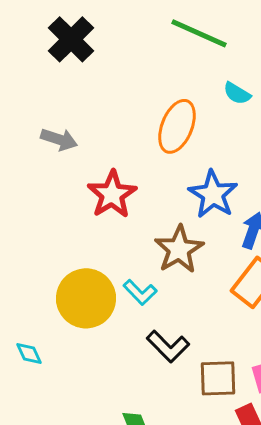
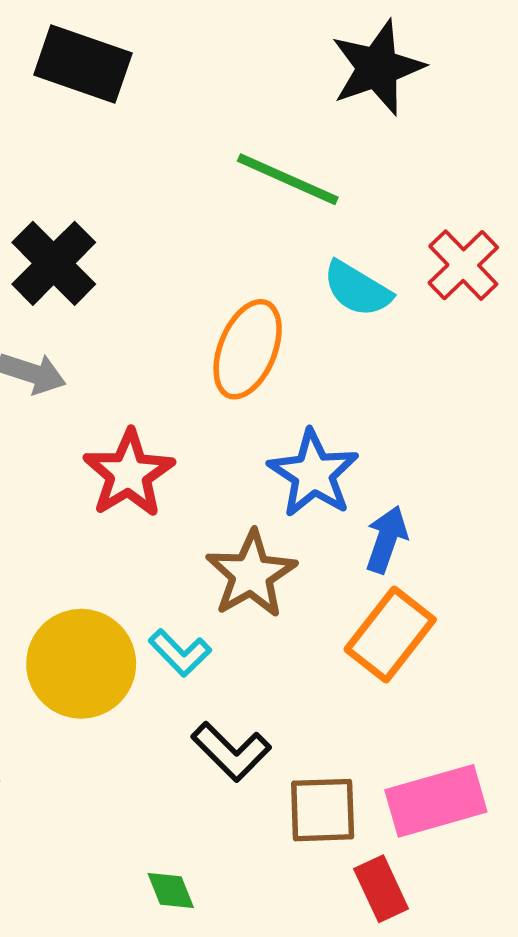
black cross: (71, 39) -> (54, 263), moved
cyan semicircle: (237, 93) -> (357, 289), size x1.4

